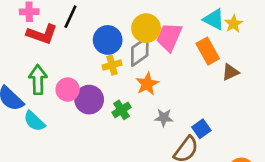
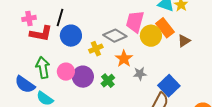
yellow circle: (146, 28) -> (151, 36), moved
blue circle: (108, 40) -> (71, 36), moved
gray diamond: (140, 52) -> (115, 36), turned 75
gray star: (164, 118) -> (140, 74), moved
blue square: (201, 129) -> (169, 86), size x1.5

